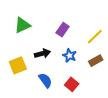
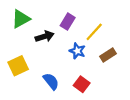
yellow line: (95, 37) -> (94, 32), moved
black arrow: (42, 53) -> (45, 36), moved

